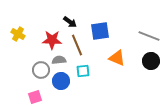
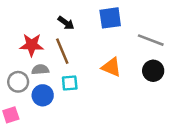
black arrow: (70, 22) -> (66, 23), moved
blue square: (100, 31) -> (110, 18), moved

